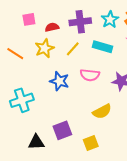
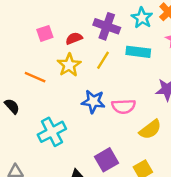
purple cross: (80, 22) -> (107, 26), turned 35
pink semicircle: (90, 75) -> (124, 106), moved

